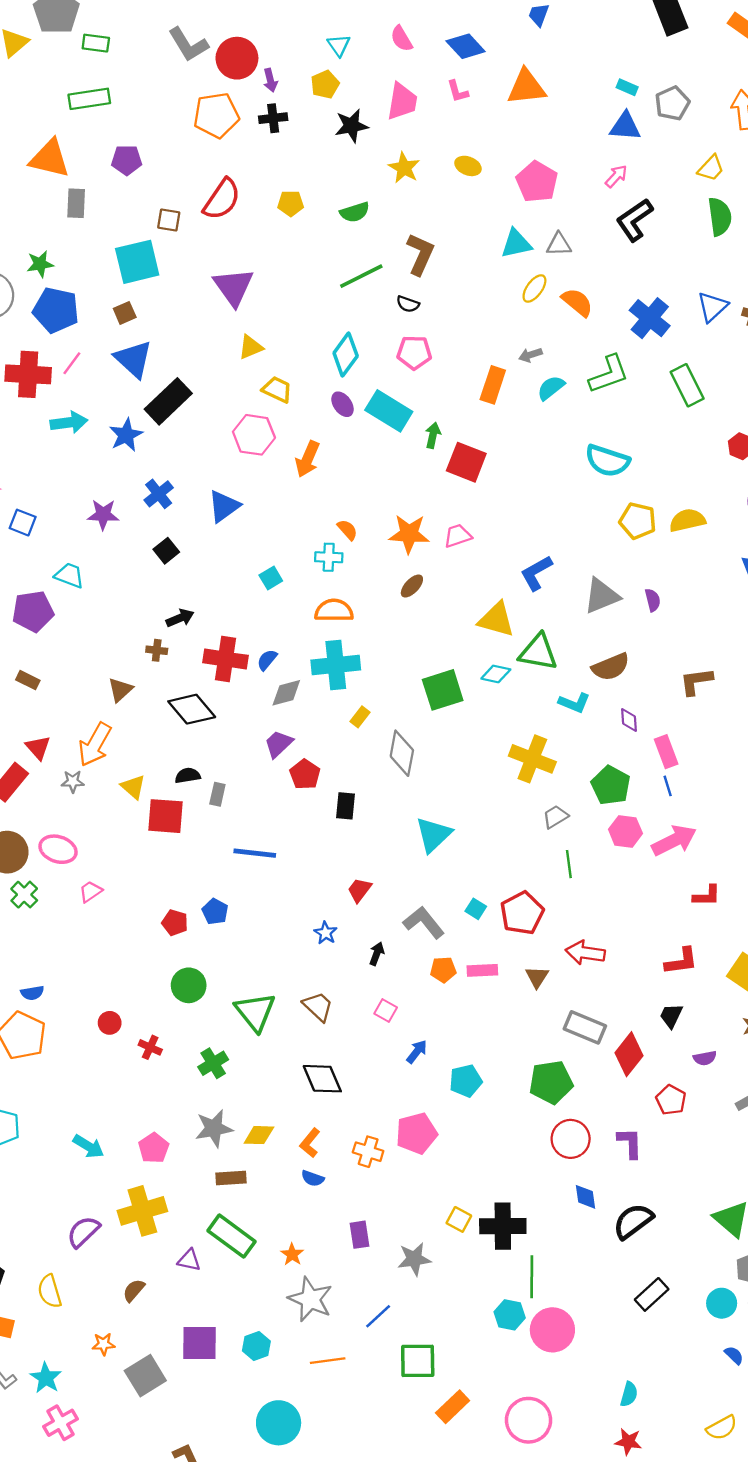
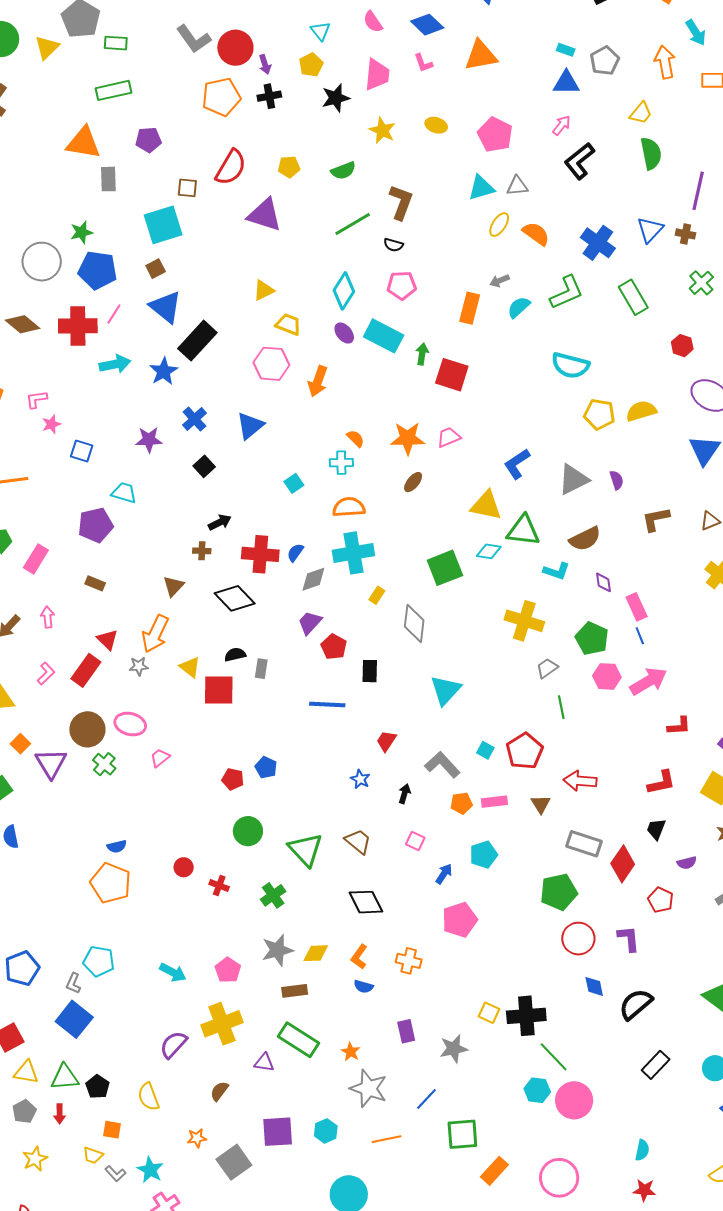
purple triangle: (233, 287) -> (265, 215), moved, turned -33
brown L-shape: (696, 681) -> (656, 519), moved
blue line: (255, 853) -> (327, 704), moved
cyan pentagon: (466, 1081) -> (484, 855), moved
pink pentagon: (417, 1133) -> (460, 920), moved
green line: (532, 1277) -> (554, 1057), turned -40

